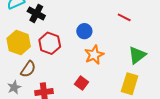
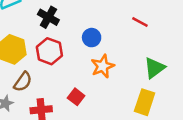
black cross: (36, 13) -> (48, 17), moved
red square: (81, 83) -> (76, 97), moved

